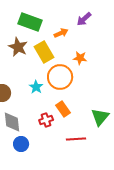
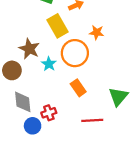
brown star: (18, 47) -> (29, 49), moved
red cross: (46, 120) -> (49, 113), moved

